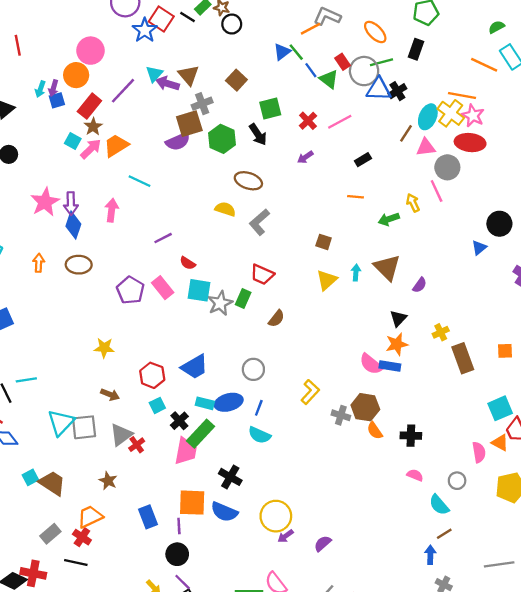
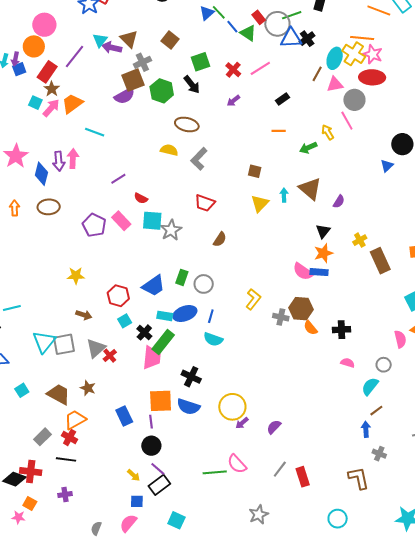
purple arrow: (71, 204) -> (59, 161), moved
green rectangle: (243, 299) -> (182, 277), moved
brown trapezoid: (52, 483) -> (59, 394), moved
cyan semicircle: (439, 505) -> (370, 386), turned 84

